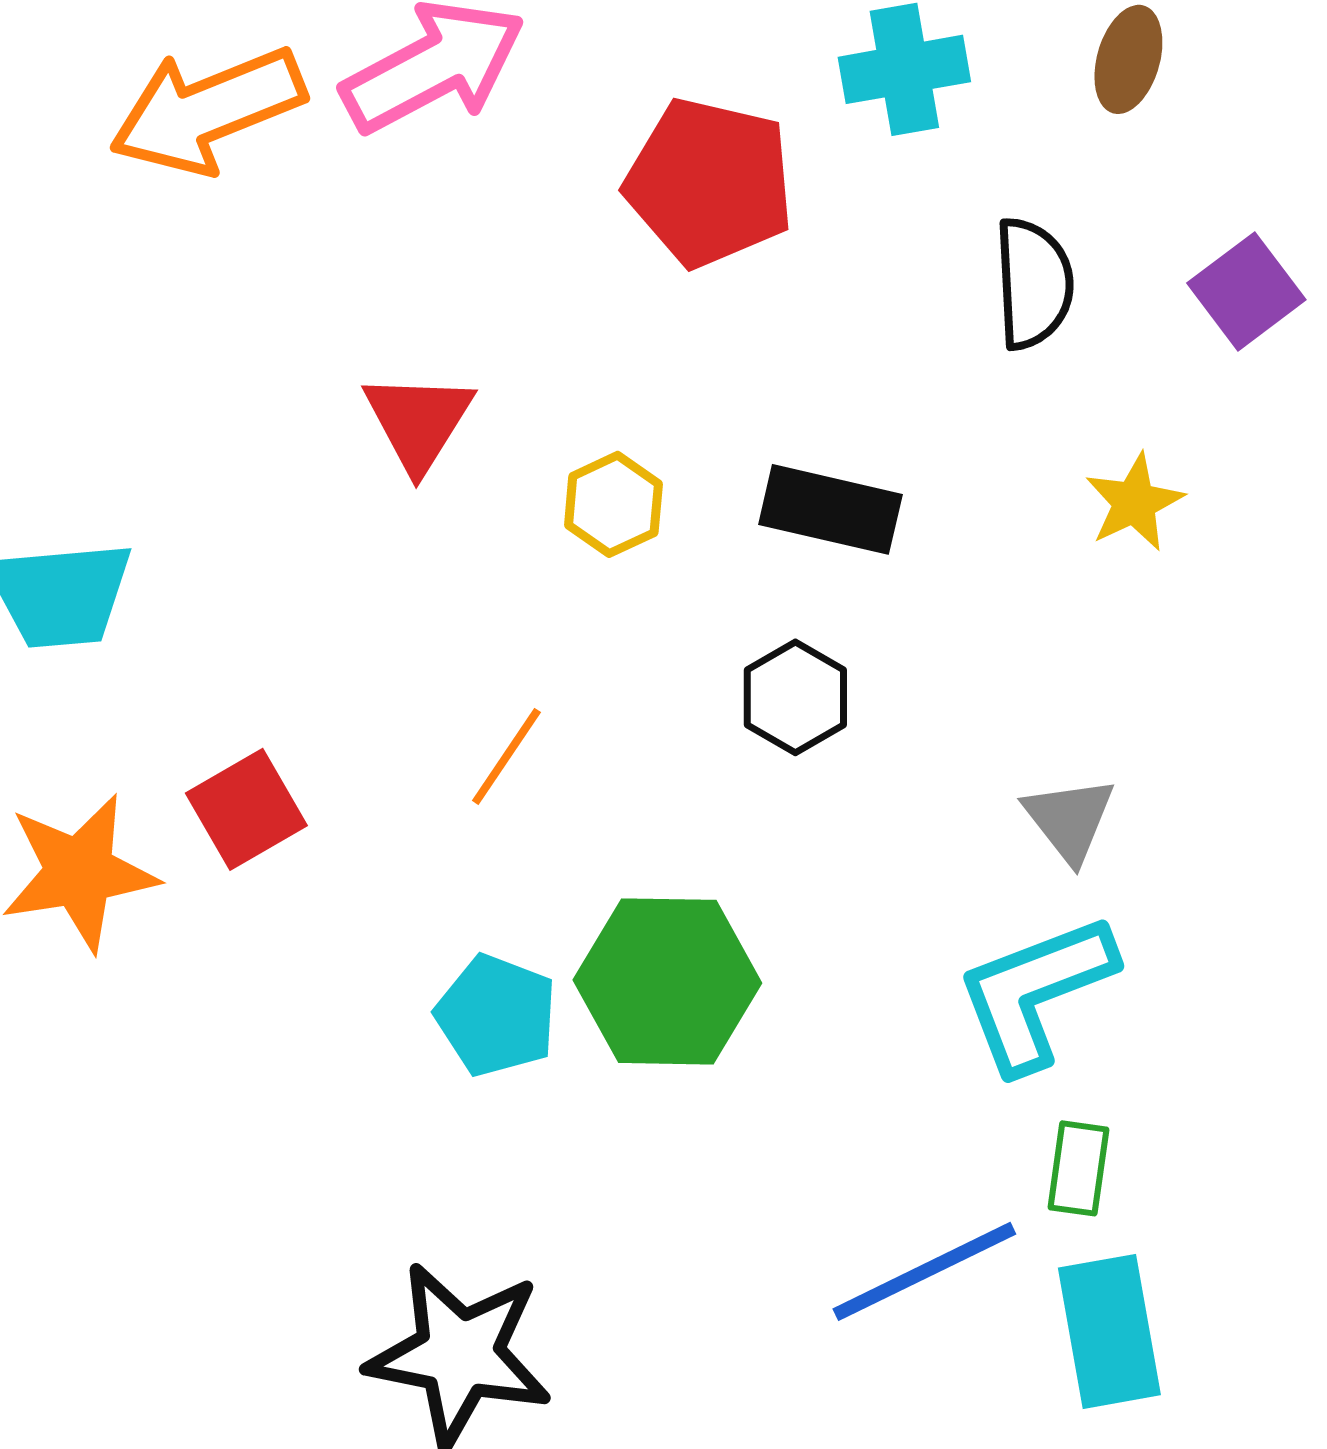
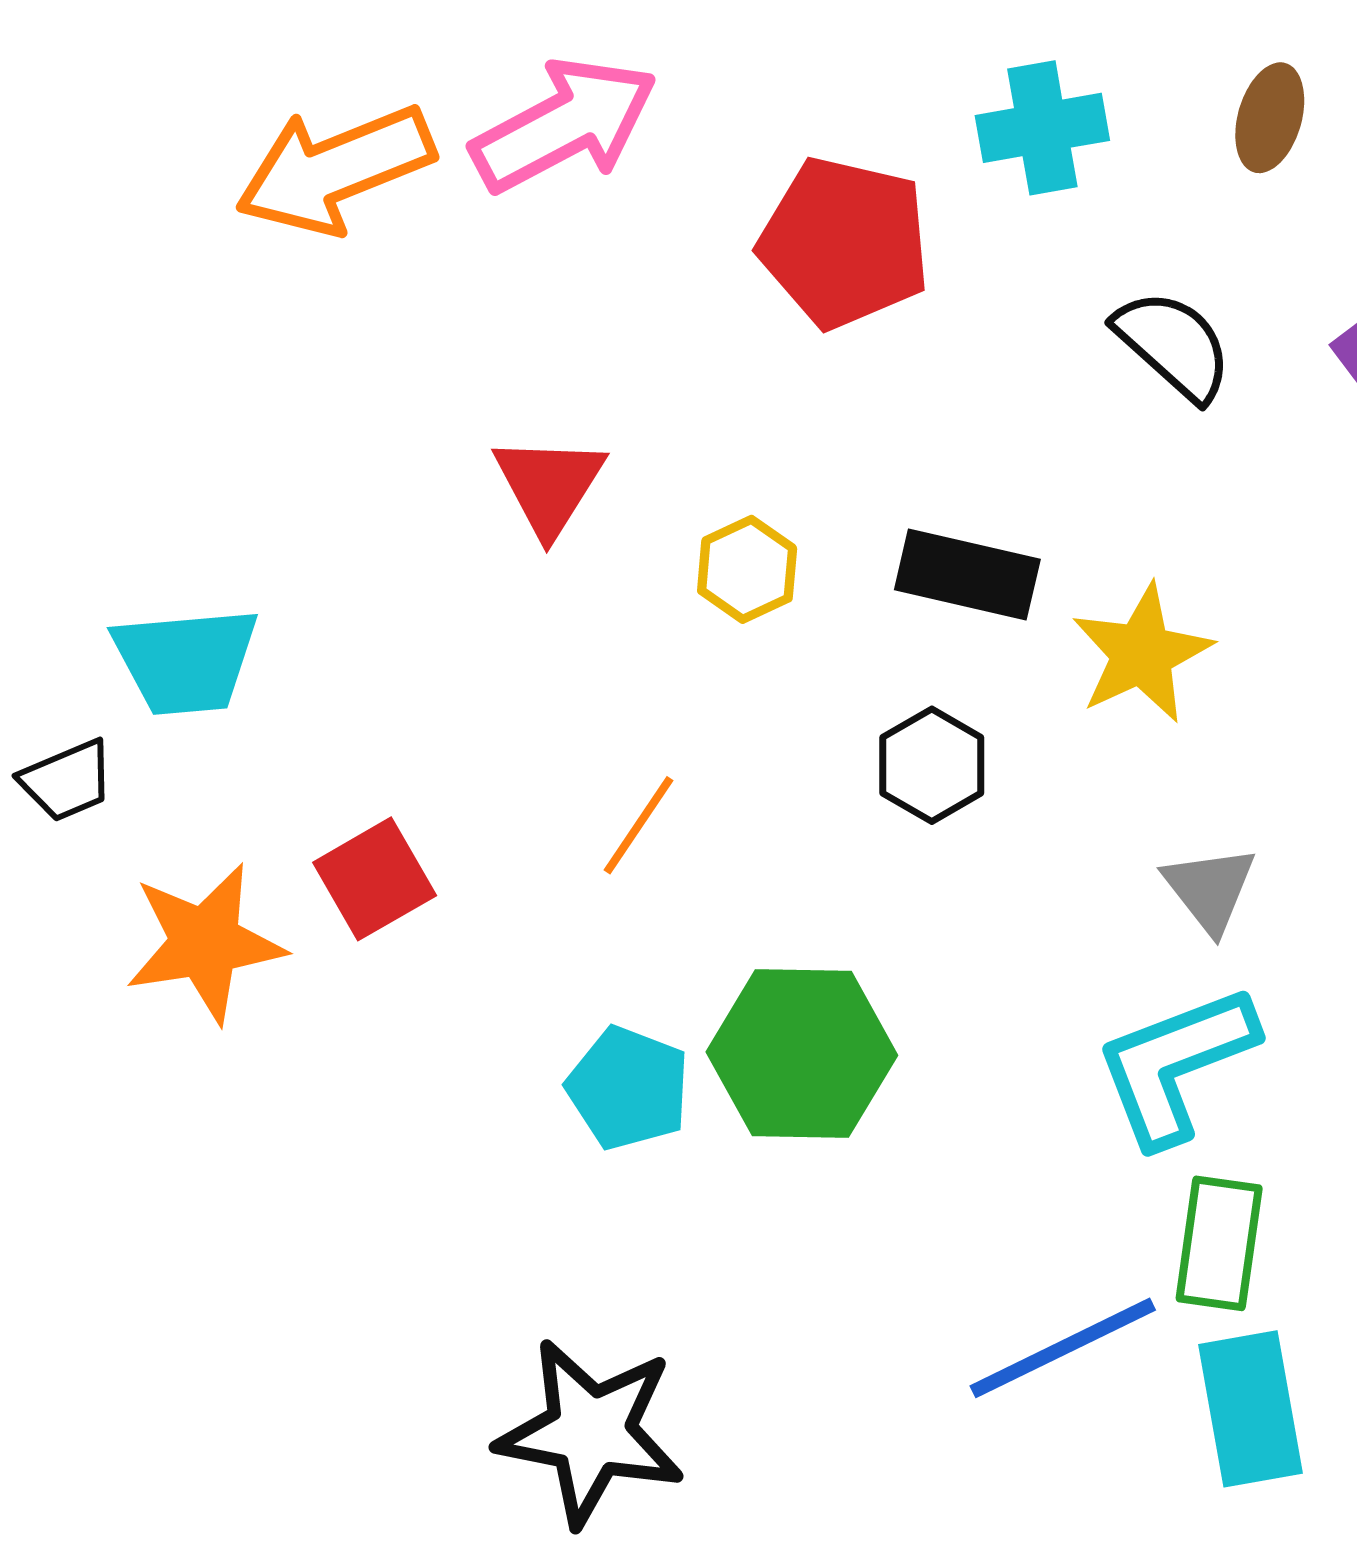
black semicircle: (1033, 283) -> (1173, 345), turned -45
yellow star: (1134, 502) -> (1142, 654), moved, size x1.4
green rectangle: (1078, 1168) -> (1219, 1243), size x1.4

